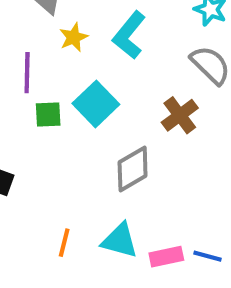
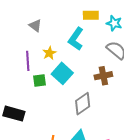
yellow star: (74, 37) -> (49, 53), moved
brown cross: (180, 115) -> (103, 76), turned 30

